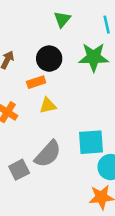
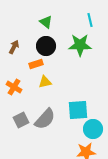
green triangle: (62, 19) -> (46, 22), moved, turned -32
gray square: (19, 170) -> (21, 120), moved

